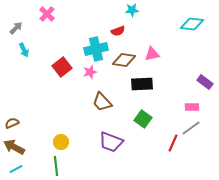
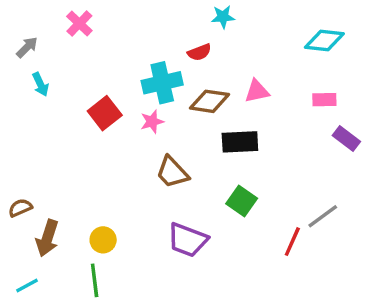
pink rectangle: (192, 107) -> (324, 100), moved
brown arrow: (14, 147) -> (47, 238), moved, turned -100

